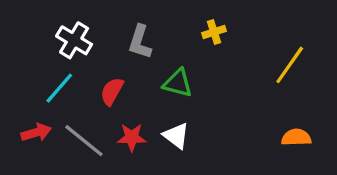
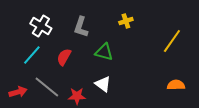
red arrow: (36, 132) -> (18, 92), moved
red star: (132, 137) -> (77, 96), moved

